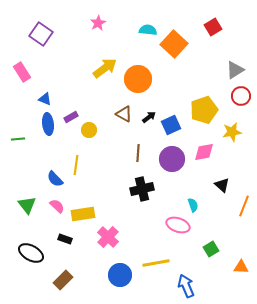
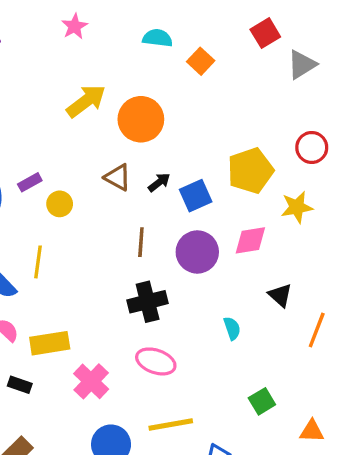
orange square: (174, 44) -> (201, 61), size x0.6
gray triangle: (235, 70) -> (302, 65), moved
pink ellipse: (178, 225) -> (156, 361), moved

